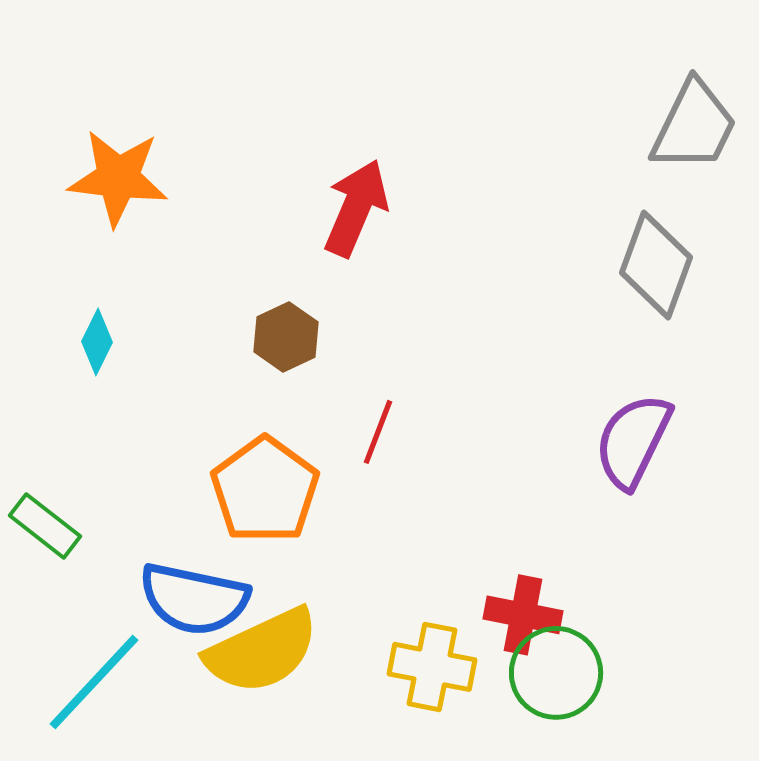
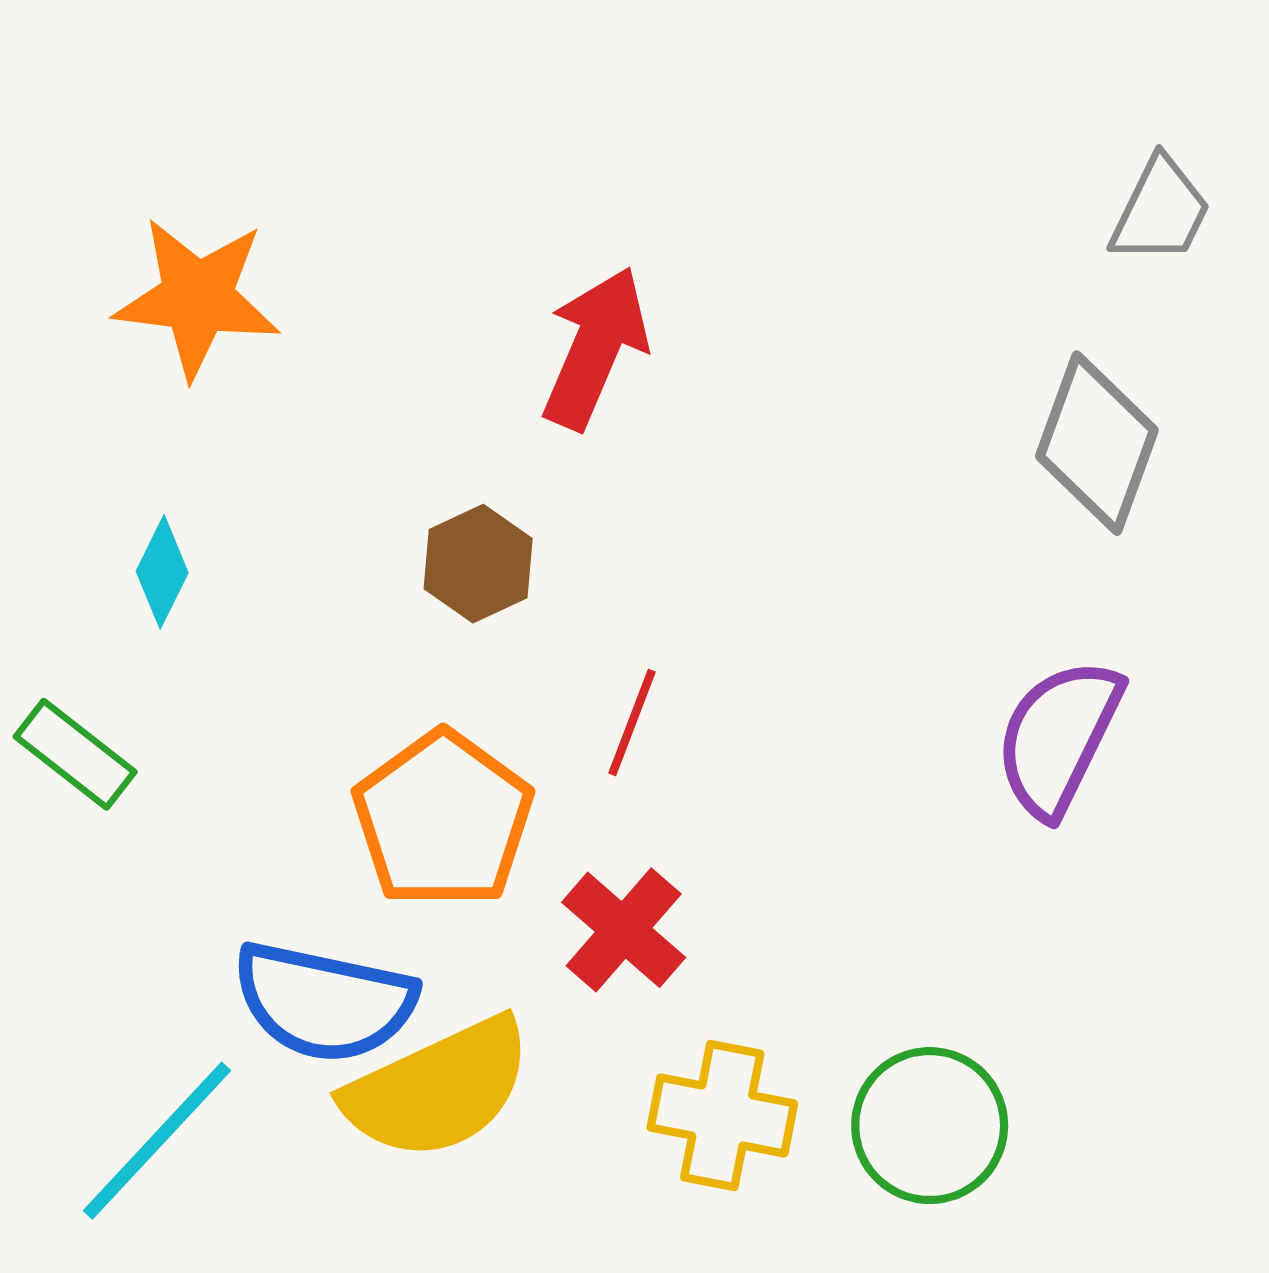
gray trapezoid: (694, 126) -> (1160, 211), size x0.7
green rectangle: (45, 526) -> (75, 754), moved
red cross: (523, 615) -> (624, 930), moved, turned 30

